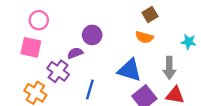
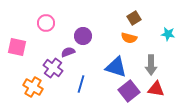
pink circle: (39, 20) -> (46, 23), moved
cyan star: (189, 42) -> (168, 34), moved
pink square: (31, 47) -> (17, 47), moved

